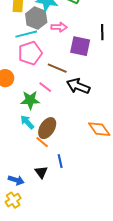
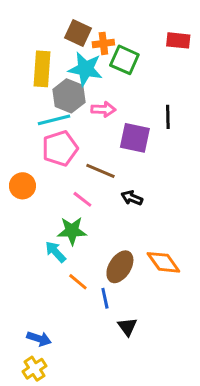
black arrow: (78, 86) -> (132, 198), size x0.6
green star: (30, 100) -> (72, 231), moved
brown ellipse: (47, 128) -> (120, 267), moved
blue line: (60, 161) -> (105, 298), moved
black triangle: (41, 172) -> (127, 327), moved

